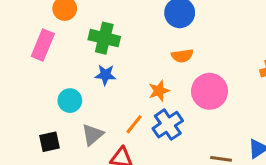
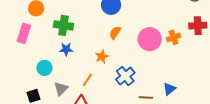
orange semicircle: (182, 56) -> (115, 33), turned 136
pink circle: (210, 91) -> (150, 39), moved
blue cross: (168, 125) -> (125, 76), moved

